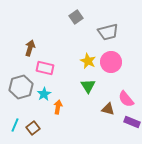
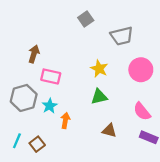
pink circle: (111, 62) -> (141, 70), moved
green triangle: (88, 86) -> (99, 97), turned 49
brown triangle: (108, 109) -> (109, 131), moved

